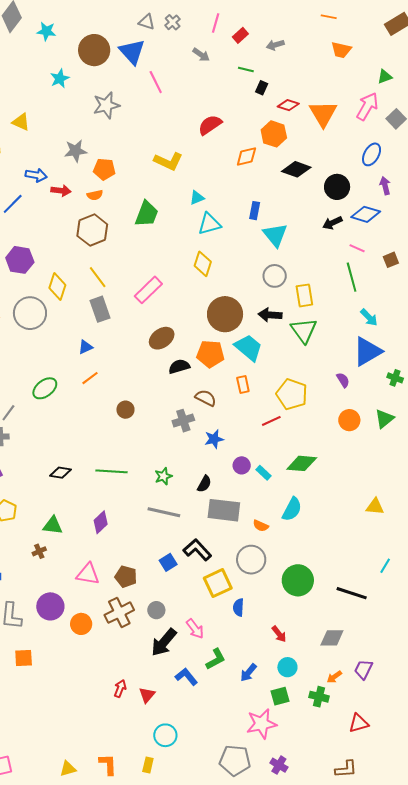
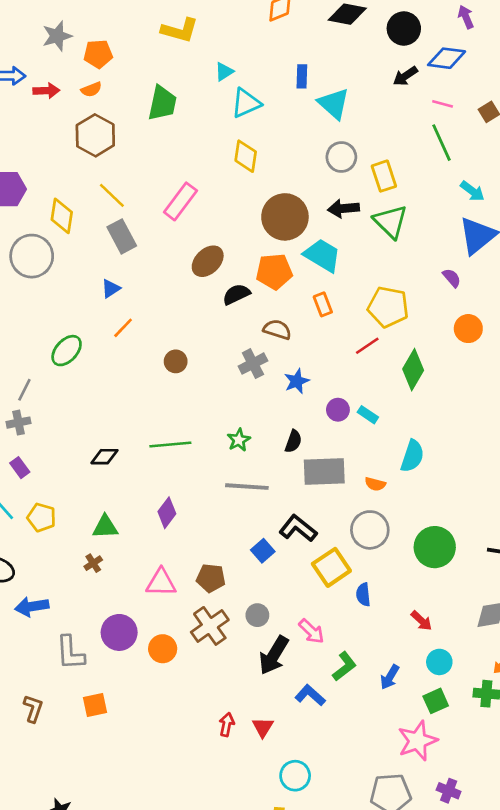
green diamond: (302, 463) -> (413, 370), moved, turned -56

